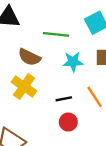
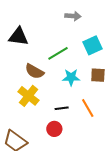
green line: (56, 34) -> (58, 53), turned -40
red circle: (68, 122) -> (54, 129), moved

